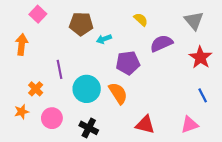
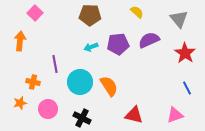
yellow semicircle: (141, 20) -> (137, 12), moved
brown pentagon: (81, 24) -> (90, 15), moved
cyan arrow: (104, 39) -> (91, 47), moved
purple pentagon: (128, 63) -> (118, 44), moved
orange cross: (36, 89) -> (33, 82), turned -32

